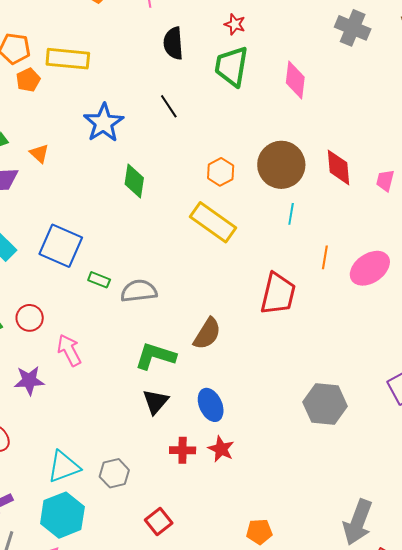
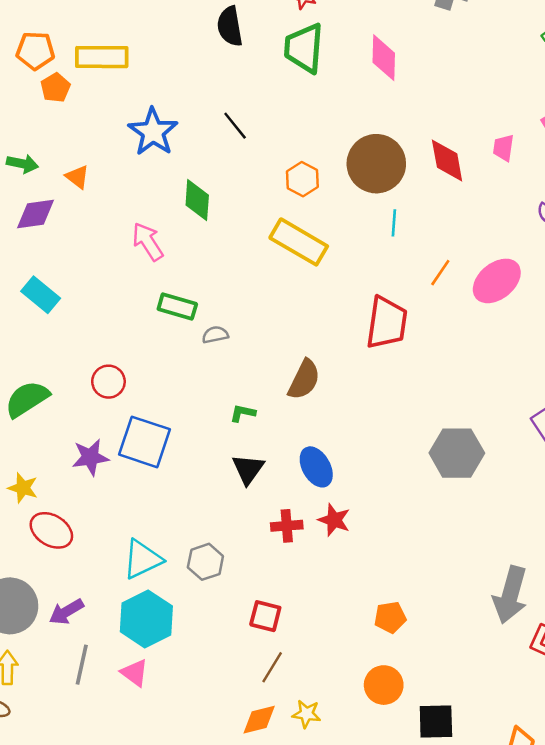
black line: (169, 106) -> (235, 126), moved
pink trapezoid: (385, 181) -> (503, 148), moved
blue square: (61, 246) -> (144, 442), moved
orange line: (325, 257) -> (440, 273), turned 30
green rectangle: (99, 280) -> (177, 307), moved, size x1.4
gray semicircle: (139, 291) -> (215, 335), size x0.6
red circle: (30, 318) -> (108, 382), moved
pink arrow: (69, 350) -> (148, 242), moved
green L-shape: (155, 356) -> (243, 413), size x0.5
red square: (159, 521) -> (265, 616), turned -32

